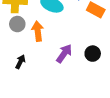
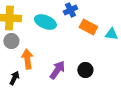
orange arrow: (38, 31) -> (27, 59), moved

